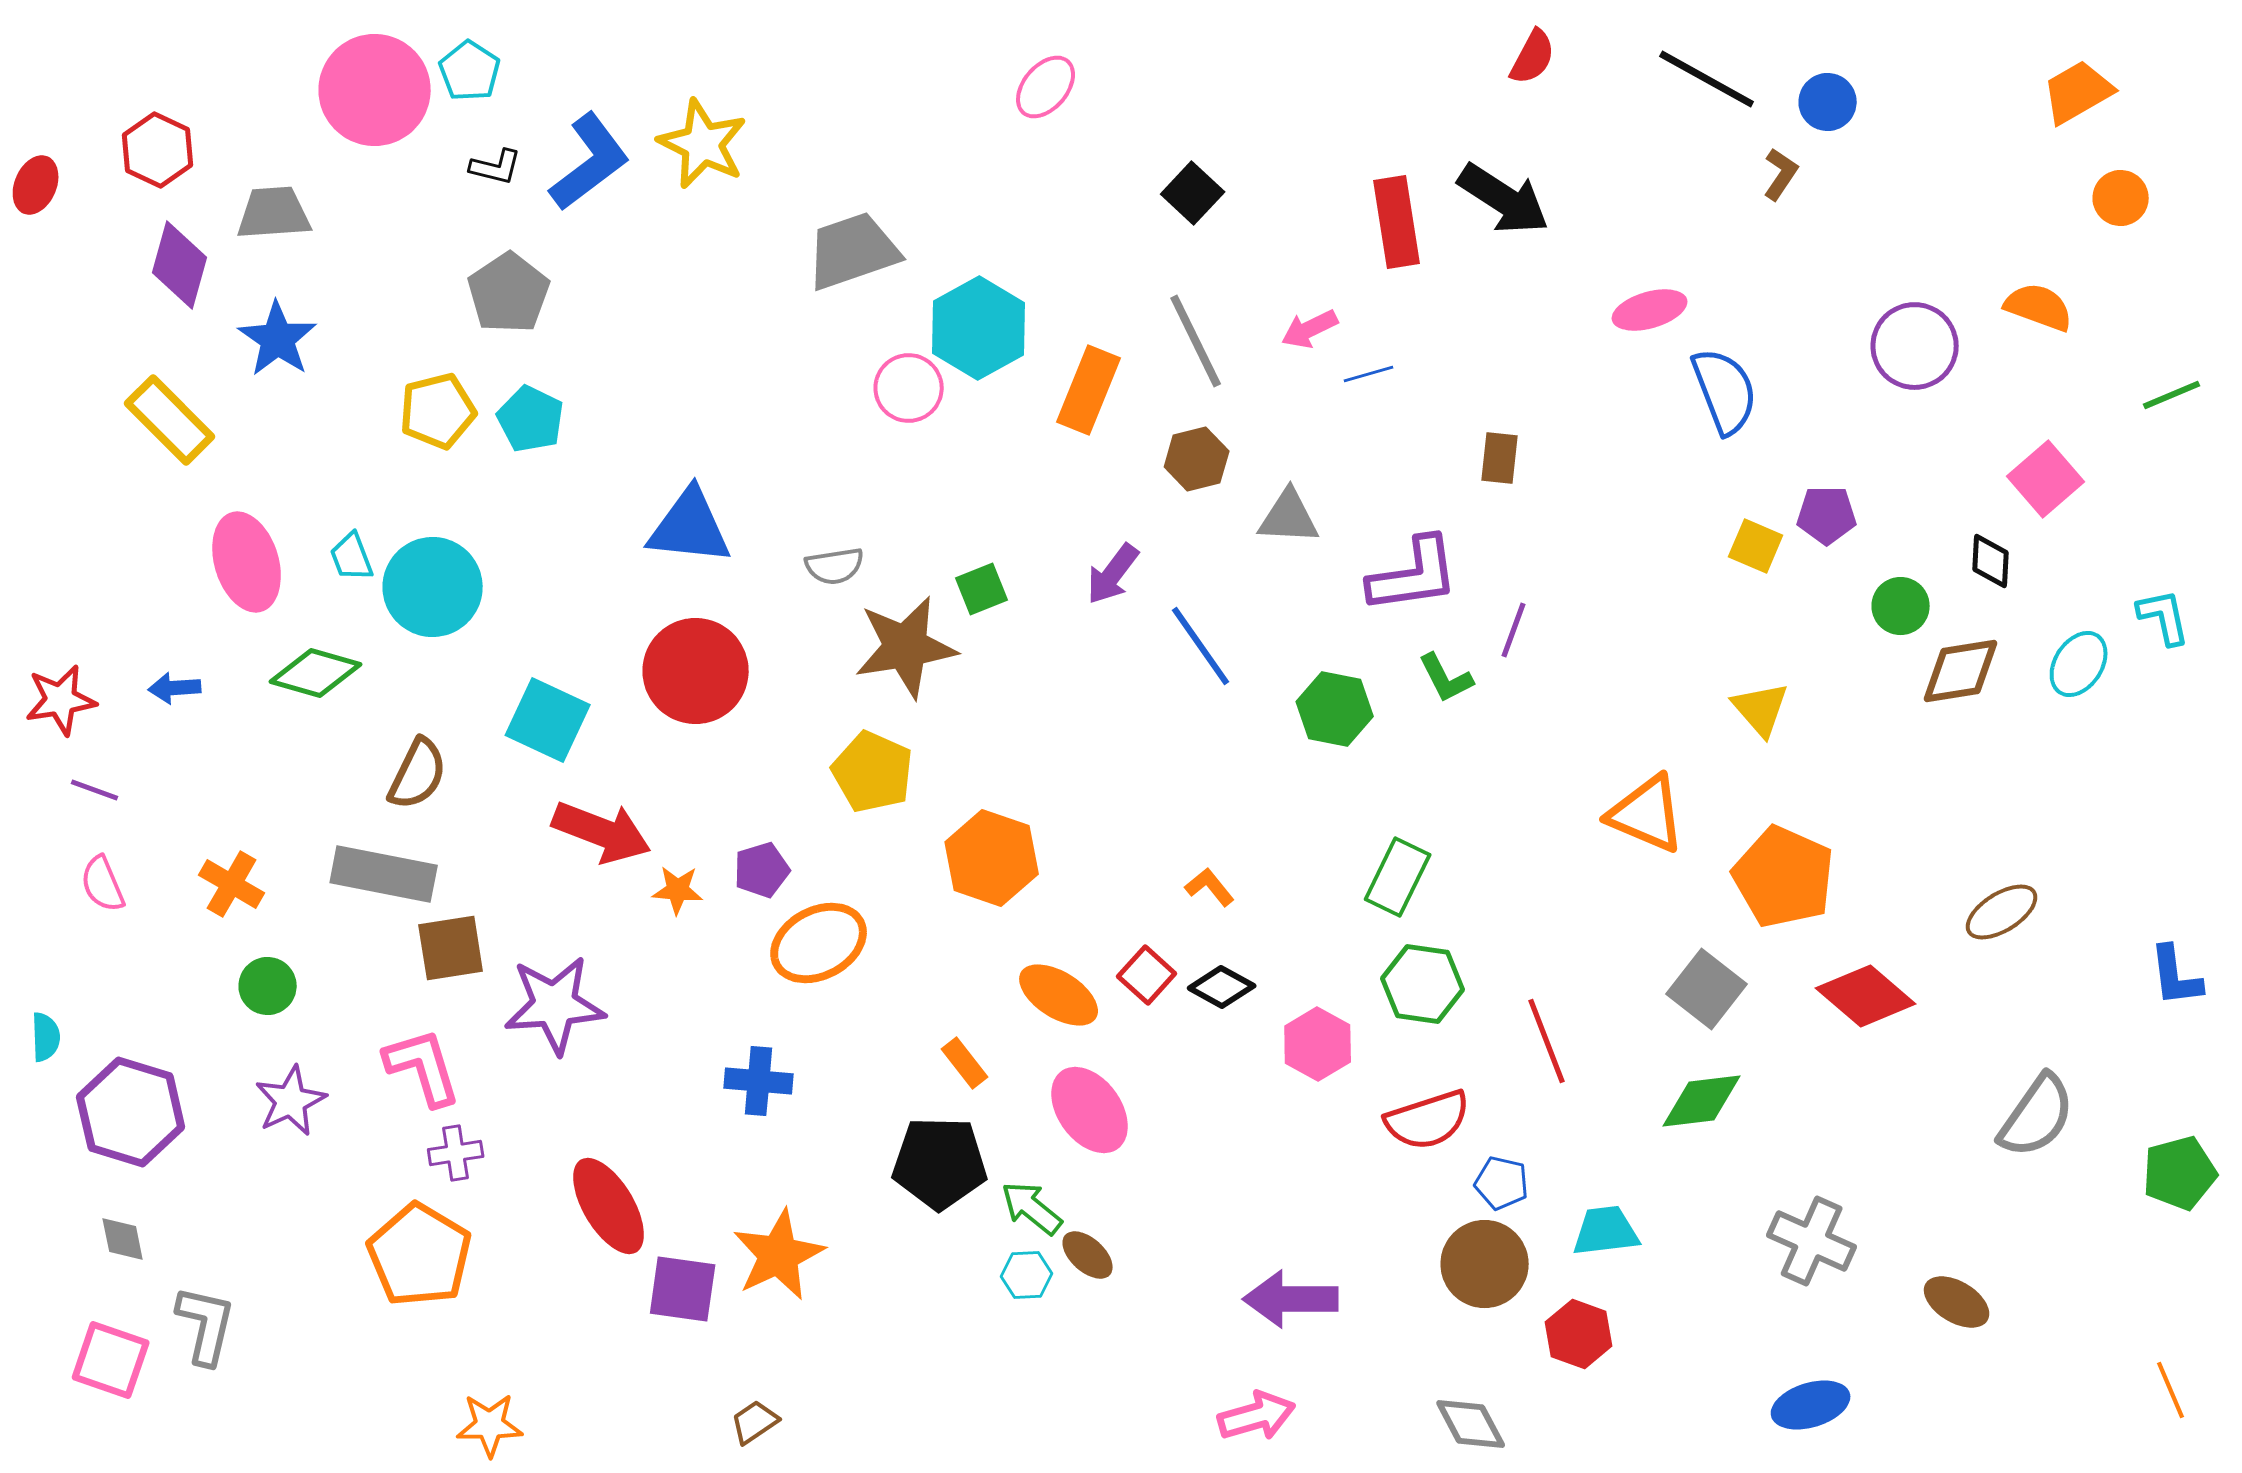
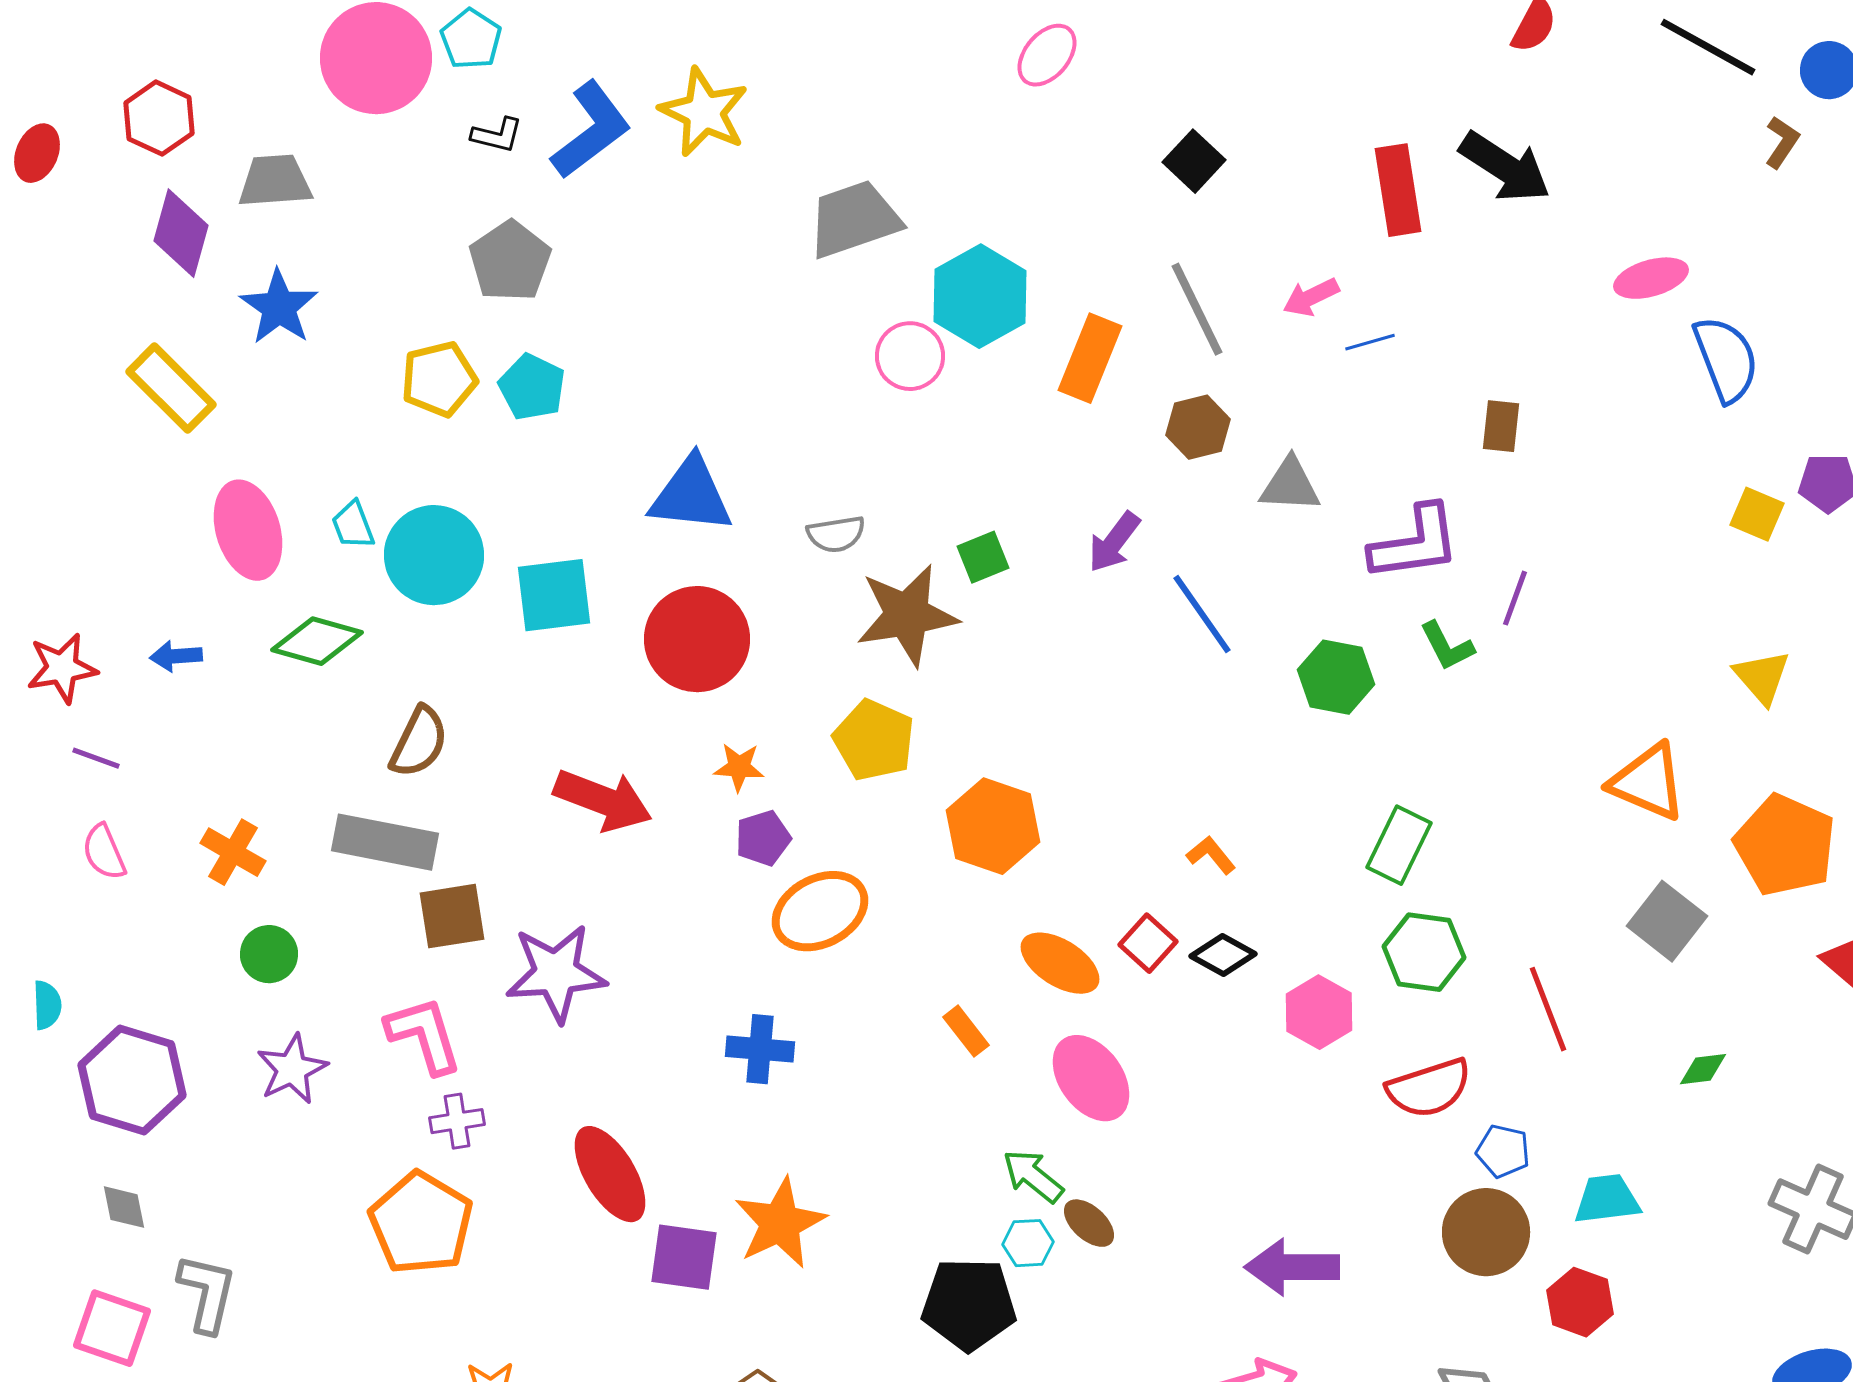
cyan square: (548, 720) -> (554, 595), moved, turned -32
orange star: (678, 890) -> (739, 767), moved
gray square: (1707, 989) -> (1667, 921), moved
green diamond: (1702, 1101) -> (1703, 1069), size x0.6
black pentagon: (940, 1163) -> (969, 1304), moved

